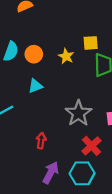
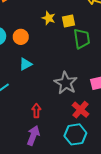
yellow star: (66, 56) -> (49, 18), moved
purple arrow: (51, 173) -> (33, 136), moved

